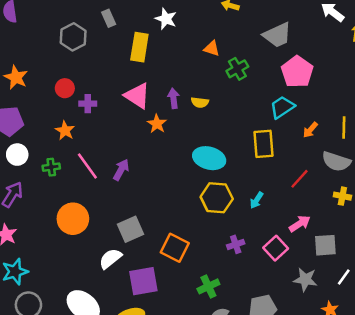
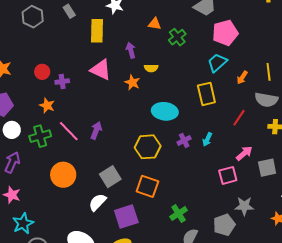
gray hexagon: (73, 37) -> (33, 17), moved
pink pentagon: (297, 72) -> (225, 33), turned 30
purple arrow: (174, 98) -> (131, 50), moved
orange star: (157, 124) -> (132, 82), moved
green cross: (51, 167) -> (40, 136), size x1.5
yellow hexagon: (217, 198) -> (148, 147), moved
purple cross: (236, 244) -> (184, 140), moved
pink square: (276, 248) -> (228, 175), turned 36
gray star: (305, 280) -> (244, 206), moved

